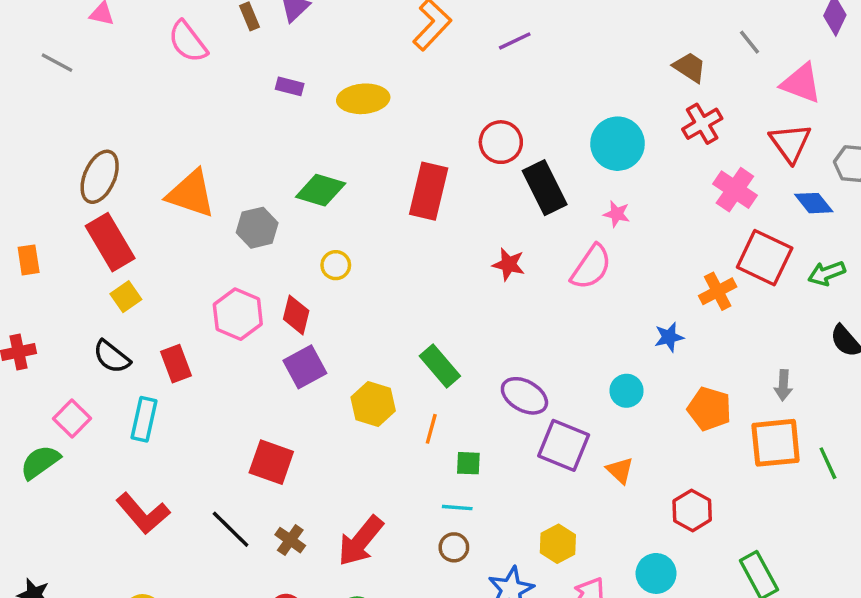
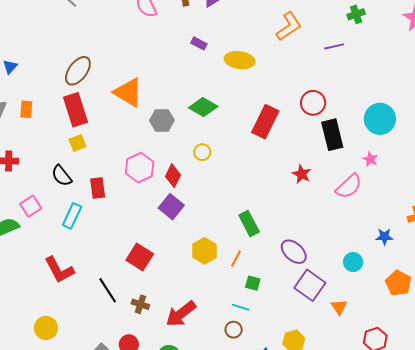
purple square: (305, 367) -> (171, 207), turned -35
yellow hexagon: (373, 404) -> (204, 251), moved
brown cross: (290, 540) -> (140, 304), turned -30

